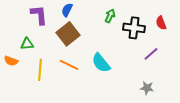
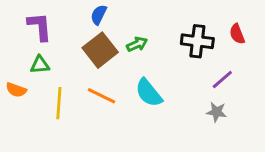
purple L-shape: (39, 15) -> (40, 27), moved
green arrow: (110, 16) -> (137, 44), moved, turned 40
gray star: (147, 88) -> (216, 112), moved

